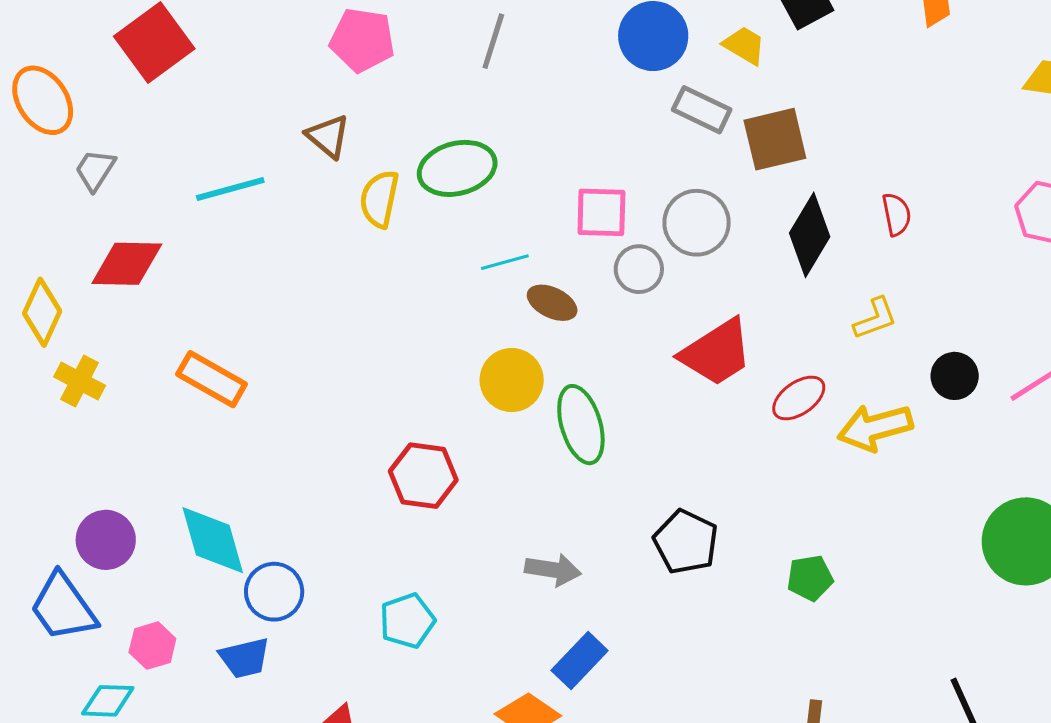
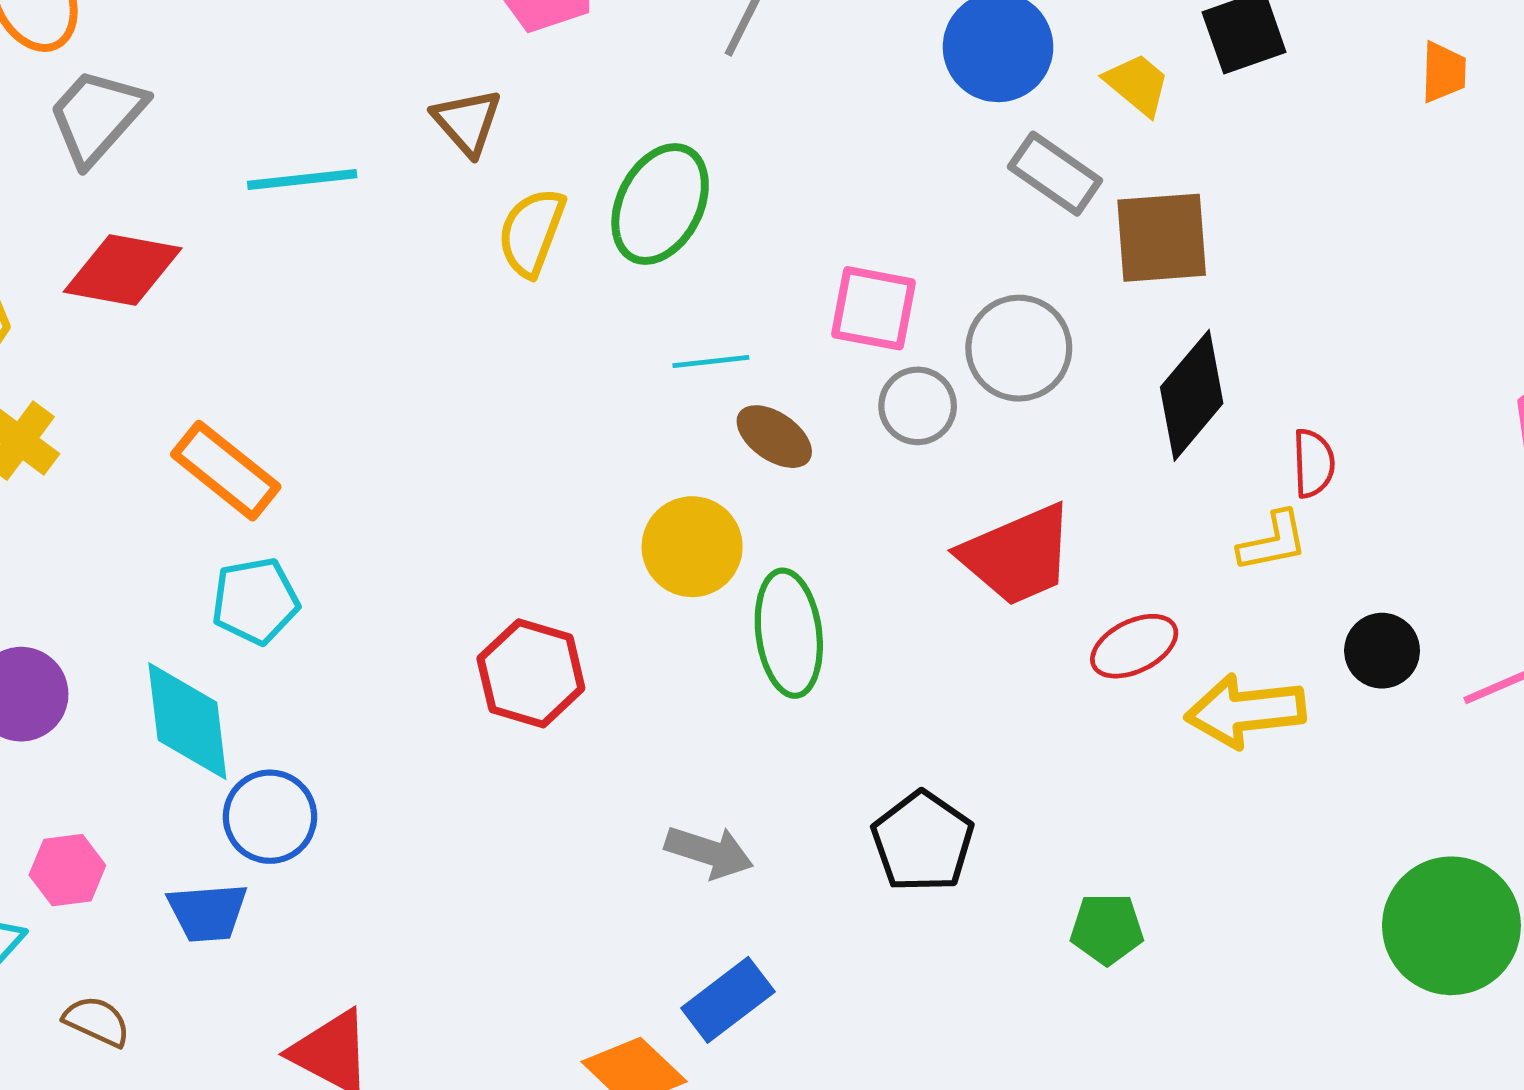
green ellipse: (457, 168) -> (660, 204), turned -58
gray trapezoid: (95, 170) -> (97, 116), size x1.5
red semicircle: (896, 214) -> (1314, 463), moved
cyan pentagon: (407, 621) -> (255, 601), moved

